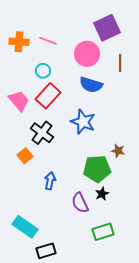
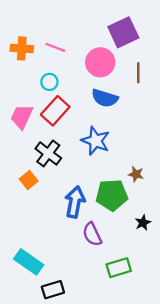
pink trapezoid: (19, 101) -> (22, 117), turned -115
blue arrow: (50, 181) -> (75, 202), moved, size x1.5
black star: (102, 194) -> (143, 223), moved

